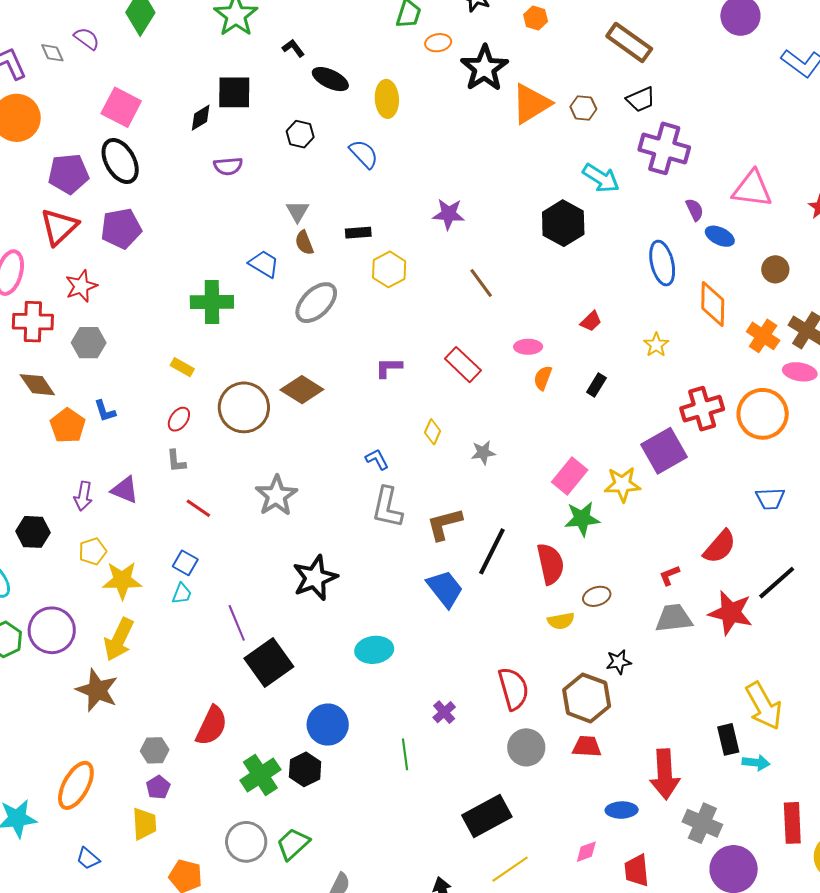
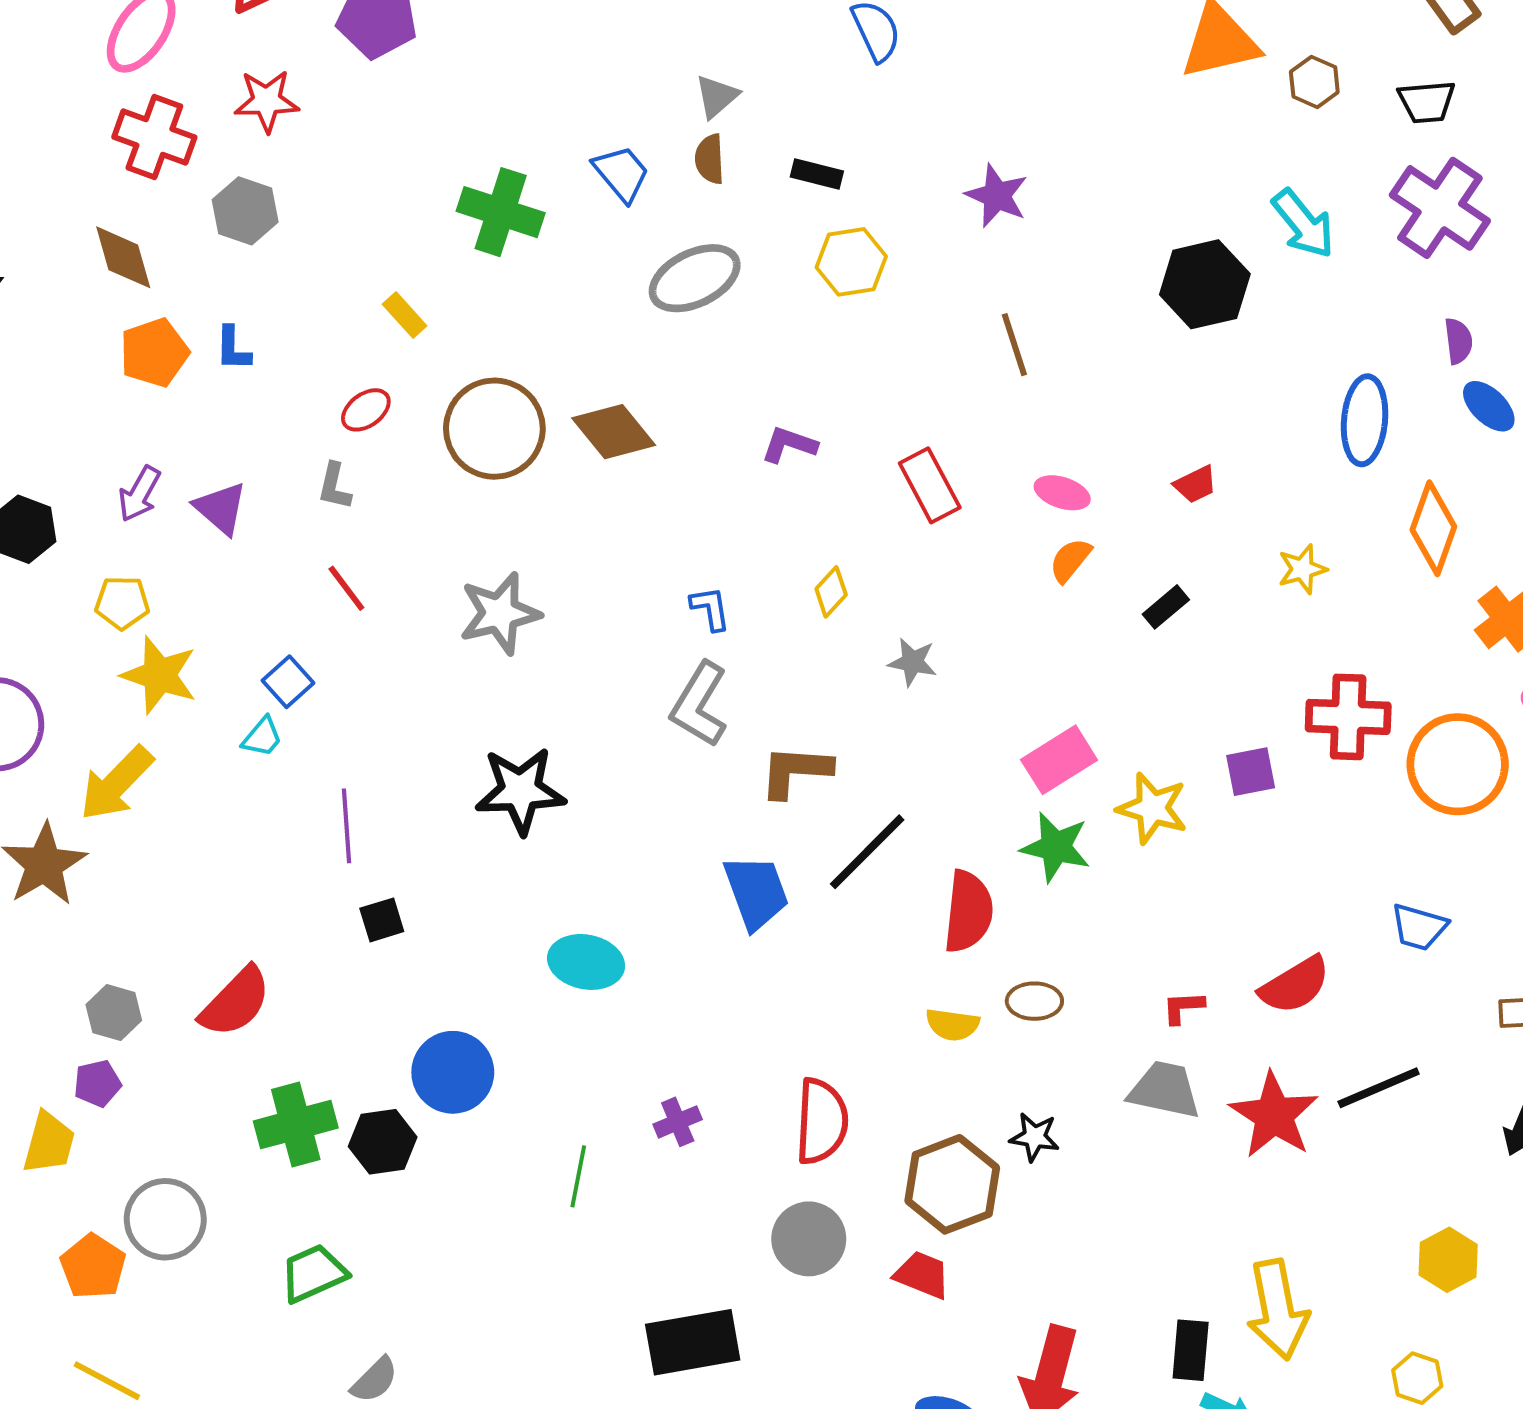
purple square: (664, 451) -> (1251, 772), size x0.6
black square: (269, 663) -> (382, 920), size x0.5
gray circle: (246, 842) -> (165, 1219), moved

